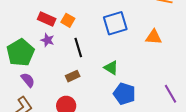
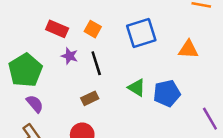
orange square: (68, 20) -> (93, 29), moved
purple star: (47, 40) -> (70, 56), moved
blue pentagon: (124, 94) -> (167, 93), moved, turned -30

